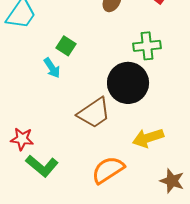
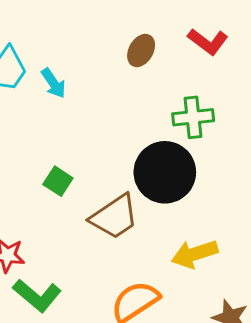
green square: (66, 46) -> (58, 181), moved
cyan arrow: (52, 68) -> (53, 83), moved

